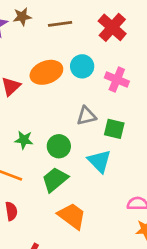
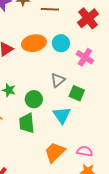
gray triangle: (86, 116) -> (58, 80), turned -35
green trapezoid: (55, 179) -> (27, 123), turned -65
orange trapezoid: (72, 216) -> (55, 152), moved, turned -90

